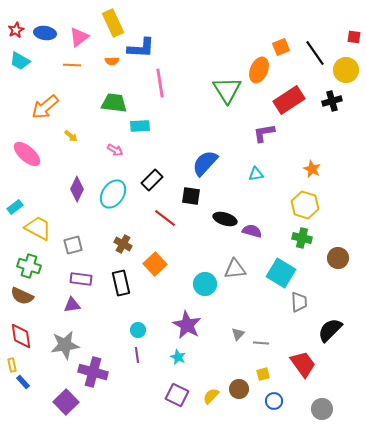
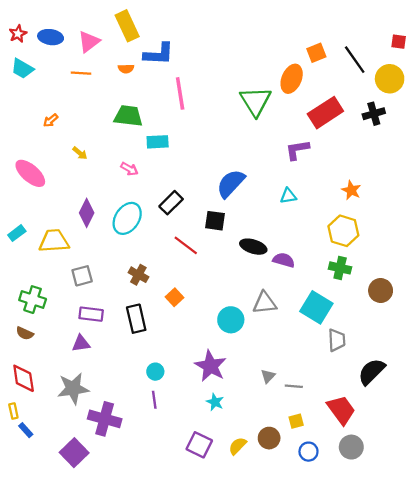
orange arrow: (45, 107) -> (51, 120), size x0.5
yellow trapezoid: (38, 228) -> (54, 241), moved, turned -32
orange square: (155, 264) -> (174, 297), size x0.7
brown semicircle: (22, 296) -> (25, 333), size x0.7
cyan star: (178, 357) -> (215, 402), moved
gray circle: (322, 409) -> (351, 447), moved

